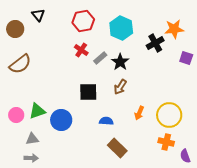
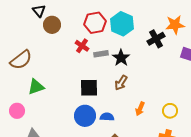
red hexagon: (83, 21) -> (95, 23), moved
brown circle: (15, 29) -> (52, 25), moved
gray rectangle: (100, 58) -> (101, 54), turned 32
green triangle: (37, 111) -> (36, 87), moved
yellow circle: (169, 115) -> (170, 111), size x0.6
blue circle: (61, 120) -> (85, 116), moved

